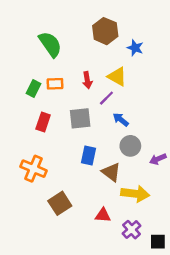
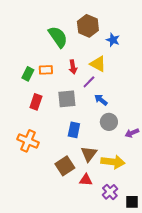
green semicircle: (50, 44) -> (58, 37), moved
brown triangle: (111, 172) -> (89, 154), moved, turned 30
brown square: (60, 203) -> (65, 166), moved

